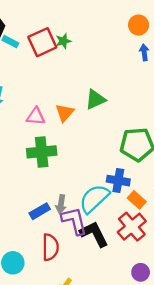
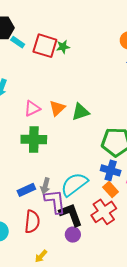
red square: (42, 42) -> (45, 46), turned 35
green triangle: (95, 99) -> (80, 112), moved
pink triangle: (36, 116) -> (32, 108), turned -36
blue cross: (118, 181) -> (111, 170), moved
purple circle: (141, 272) -> (73, 235), moved

